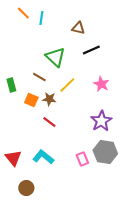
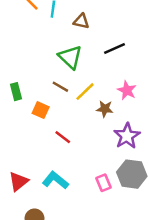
brown triangle: (78, 28) -> (81, 21), moved
brown line: (39, 77) -> (60, 87), moved
brown star: (49, 99) -> (105, 109), moved
red triangle: (13, 158) -> (18, 181), turned 30

